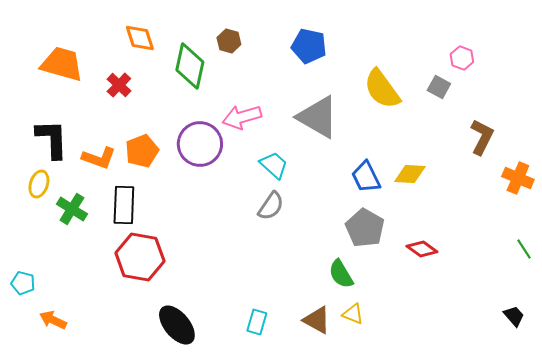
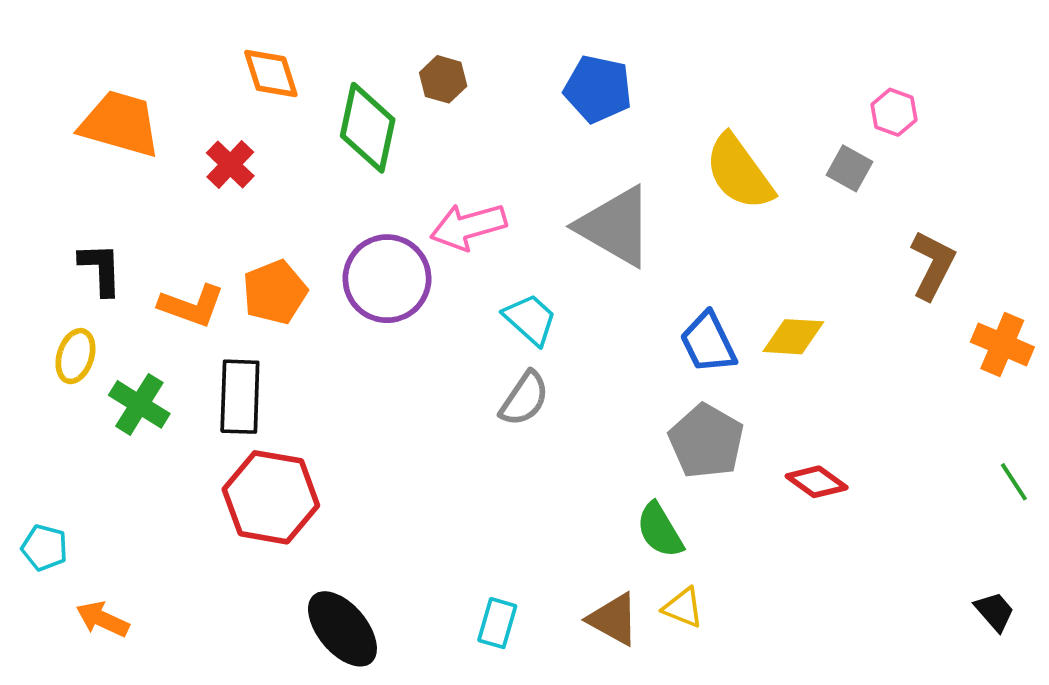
black L-shape: (52, 139) -> (101, 269), size x0.7

